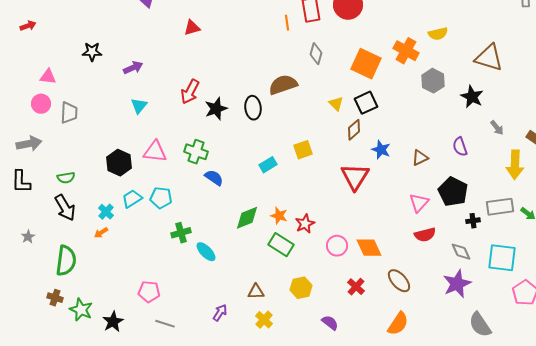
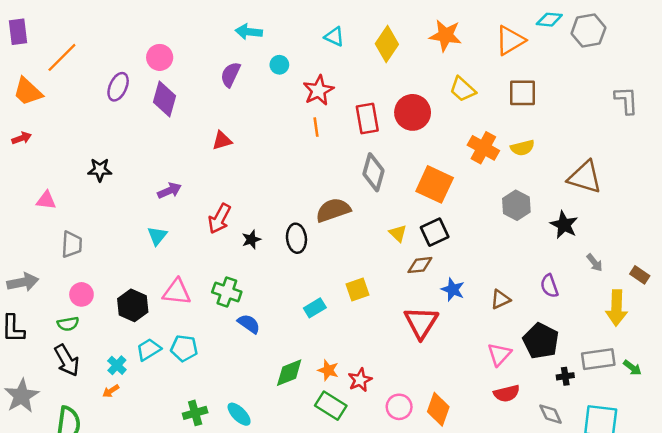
orange line: (287, 23) -> (316, 127), moved
orange cross: (406, 51) -> (483, 148), moved
gray diamond: (316, 54) -> (373, 172), size x1.4
purple arrow: (133, 68) -> (169, 191), moved
pink circle: (41, 104) -> (81, 294), moved
black star: (216, 109) -> (251, 239), size x0.7
brown diamond: (354, 130) -> (420, 265), turned 35
green cross: (181, 233) -> (195, 413), moved
gray star: (28, 237) -> (22, 396), size x2.0
orange diamond: (369, 248) -> (438, 409), turned 44

